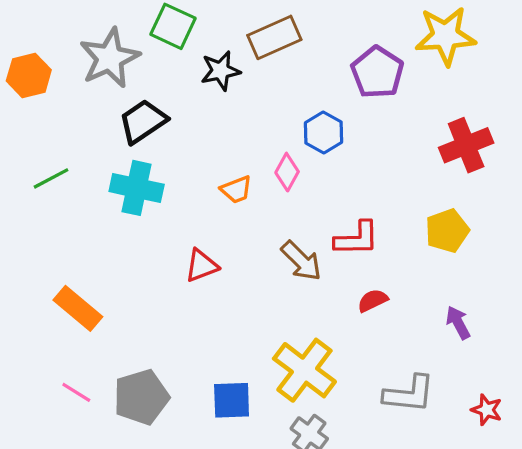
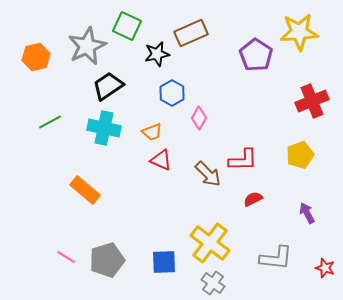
blue hexagon: (323, 133) -> (172, 93), moved
orange trapezoid: (236, 190) -> (152, 132), moved
red triangle: (201, 266) -> (161, 160), moved, turned 45
orange rectangle: (78, 308) -> (85, 190), moved

